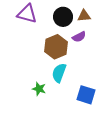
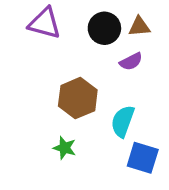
brown hexagon: (56, 47) -> (78, 98), moved
cyan semicircle: (59, 73) -> (123, 121), moved

